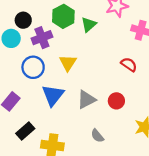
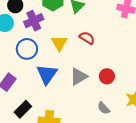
red semicircle: (129, 64) -> (87, 38), moved
gray semicircle: (97, 136) -> (104, 108), moved

